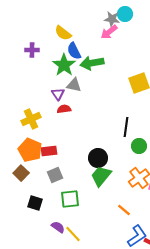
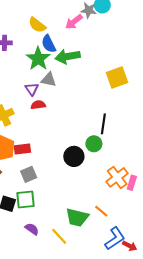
pink arrow: (109, 32) -> (74, 22), moved
green circle: (139, 146) -> (94, 144), moved
green trapezoid: (101, 176) -> (77, 217), moved, turned -115
green square: (70, 199) -> (26, 200), moved
yellow line: (73, 234) -> (59, 236), moved

